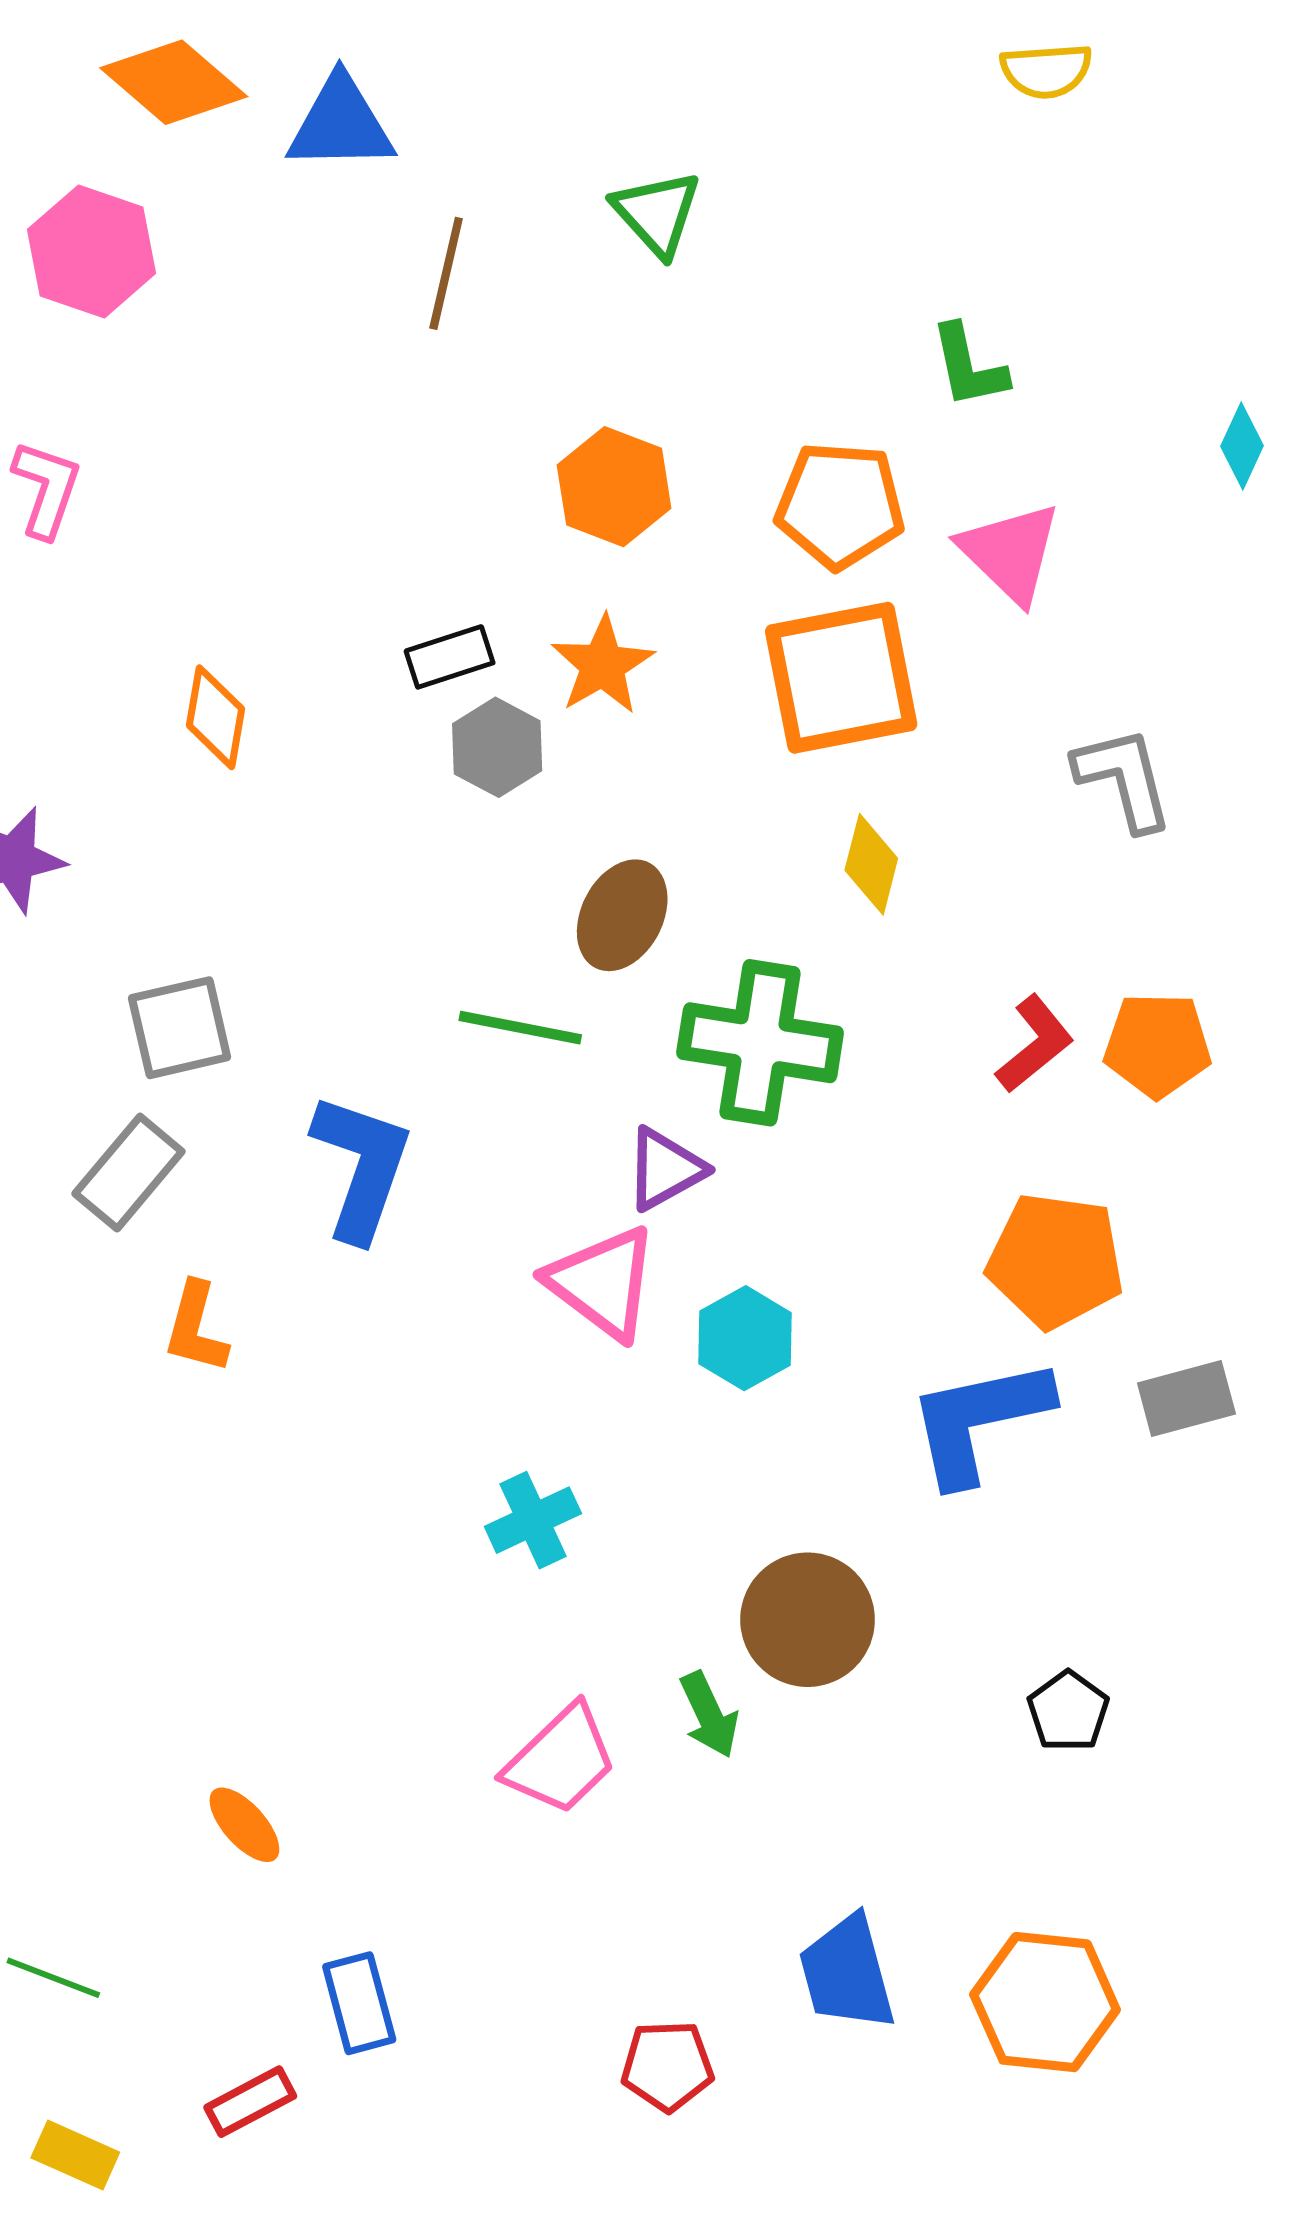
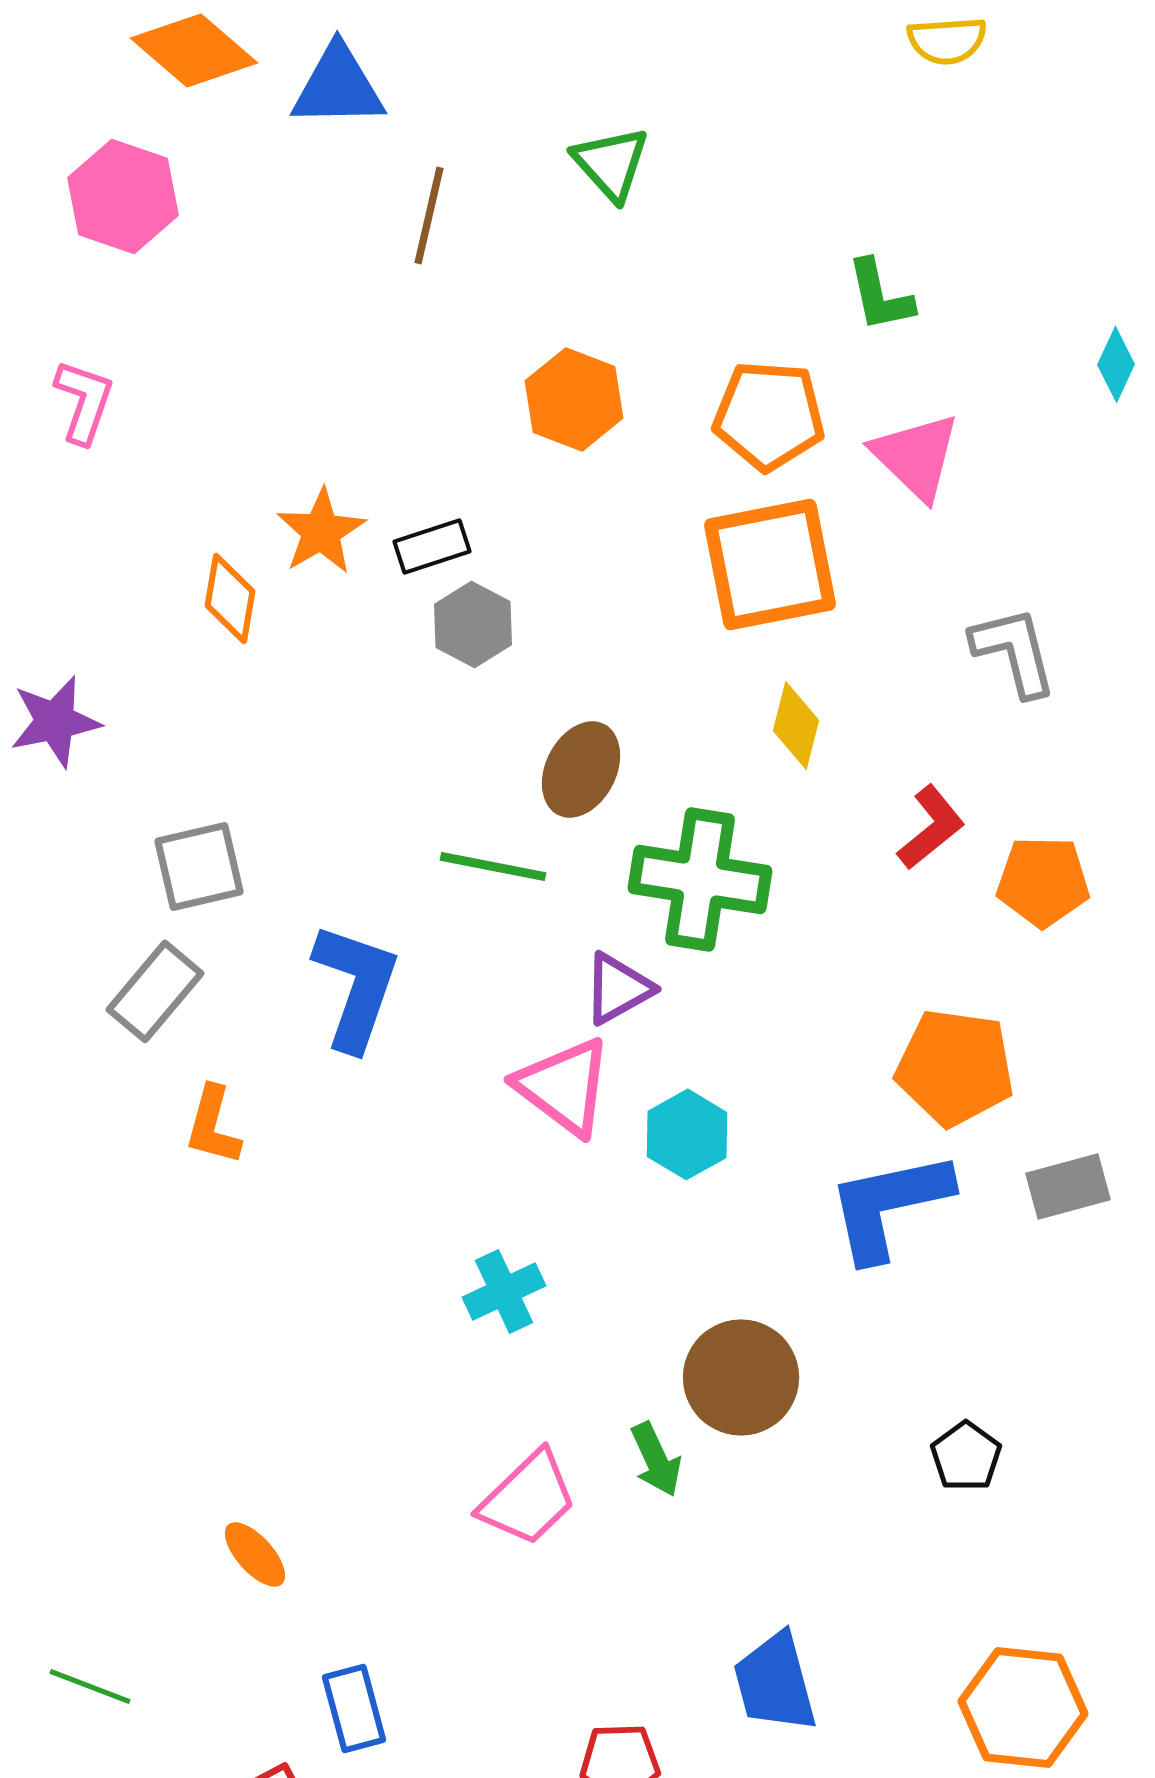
orange star: (602, 665) -> (321, 531), moved
red L-shape: (1035, 1044) -> (931, 827), moved
orange hexagon: (1045, 2002) -> (1023, 1707), moved

